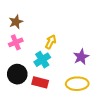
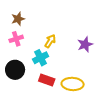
purple star: (81, 57) -> (85, 44), moved
red rectangle: (40, 82) -> (47, 80), moved

